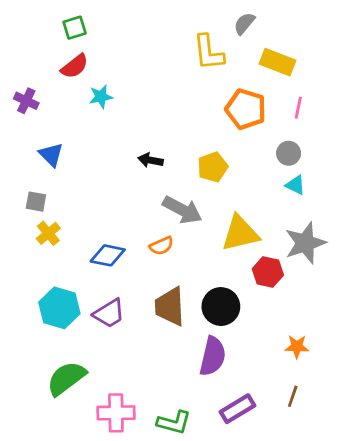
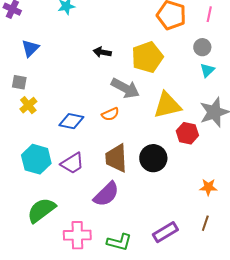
blue triangle: (51, 155) -> (30, 48), turned 30
yellow pentagon: (213, 167) -> (147, 57), size x1.4
cyan triangle: (295, 185) -> (207, 70), turned 49
purple semicircle: (213, 356) -> (106, 194), moved, turned 32

